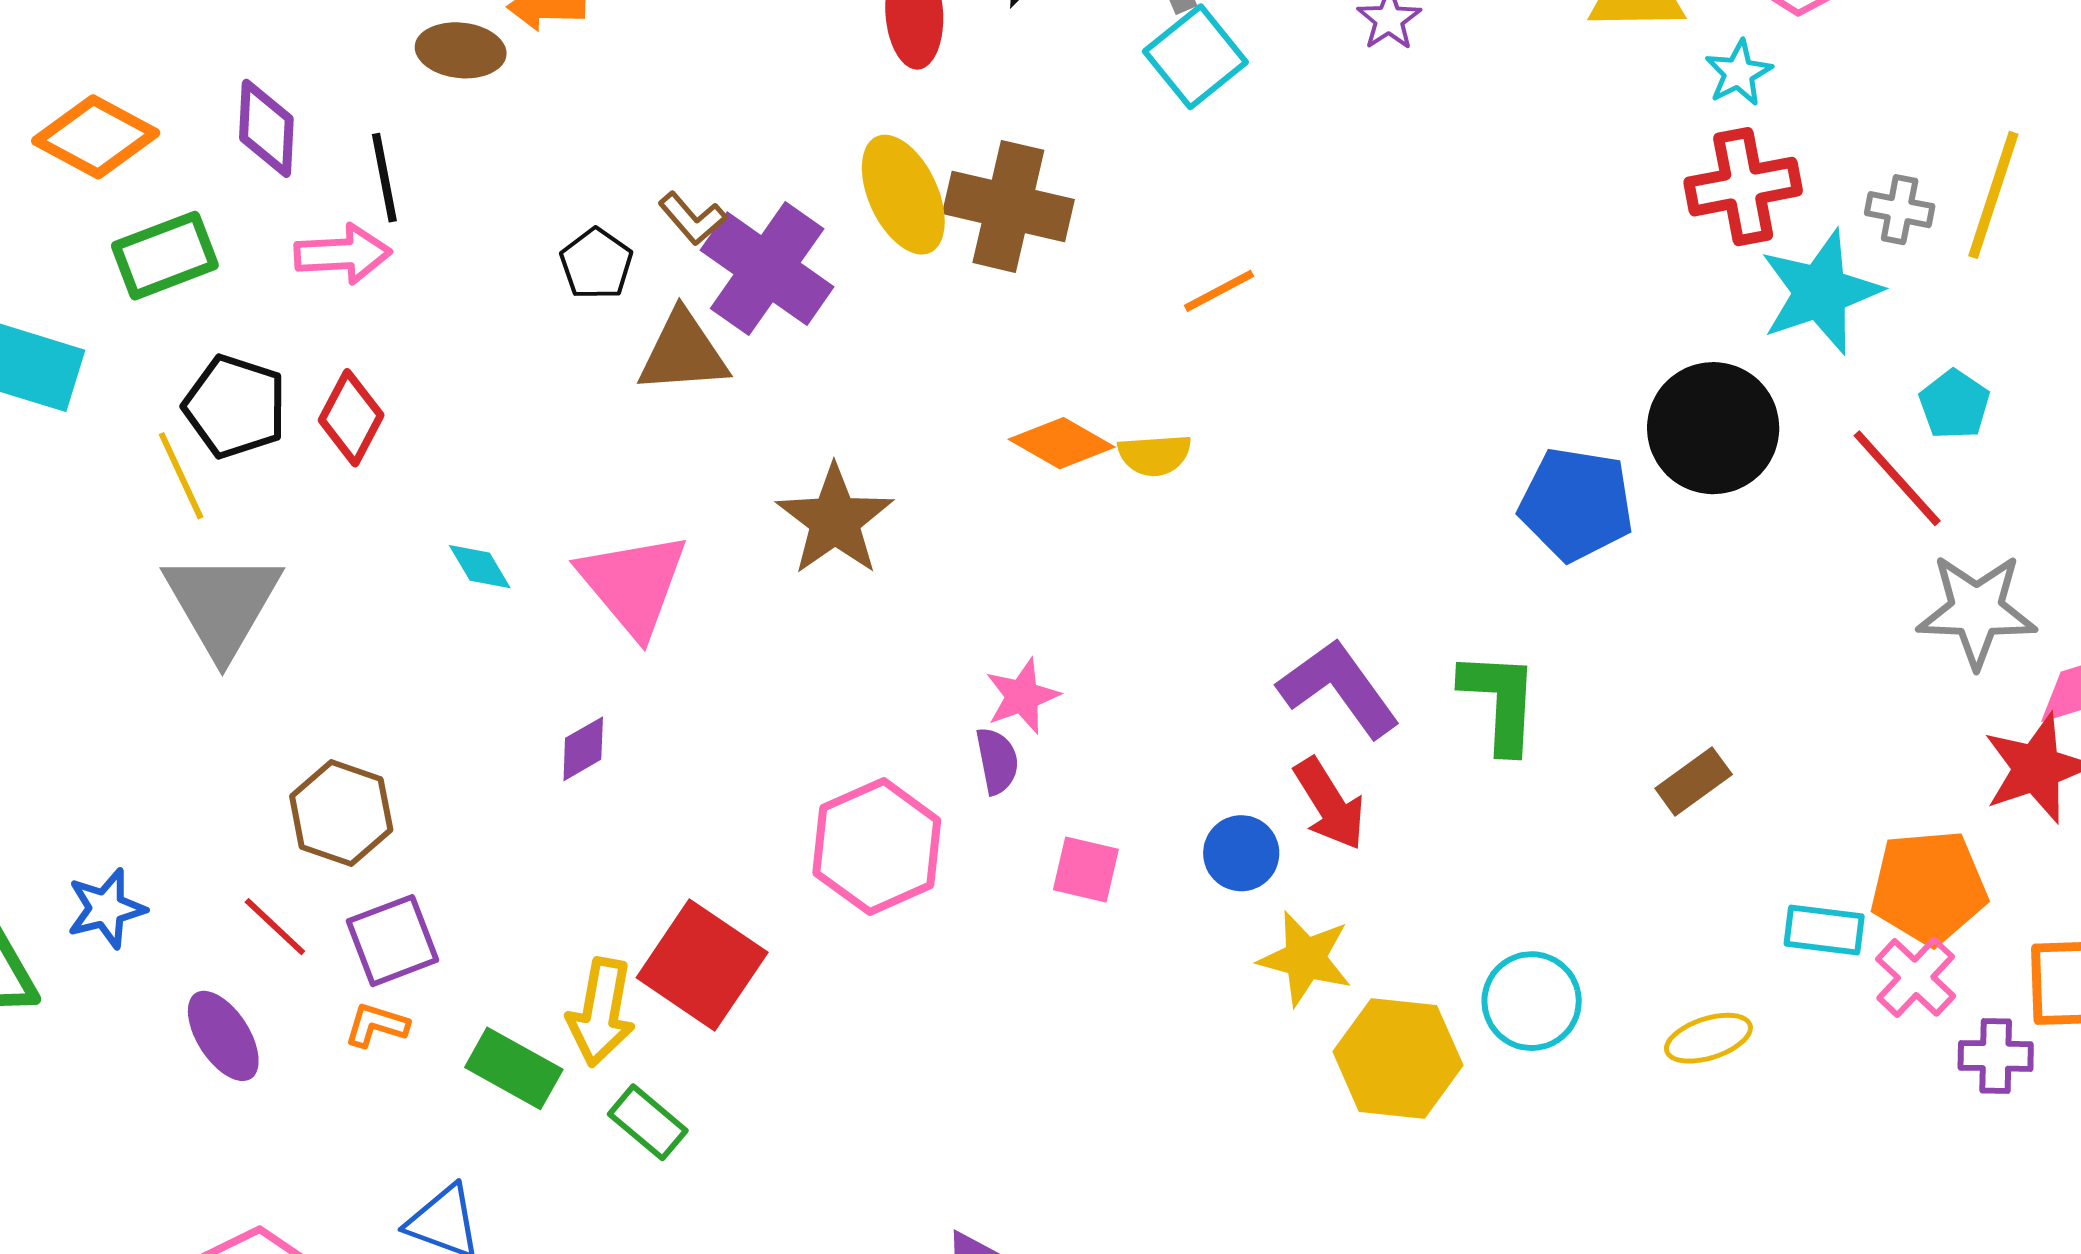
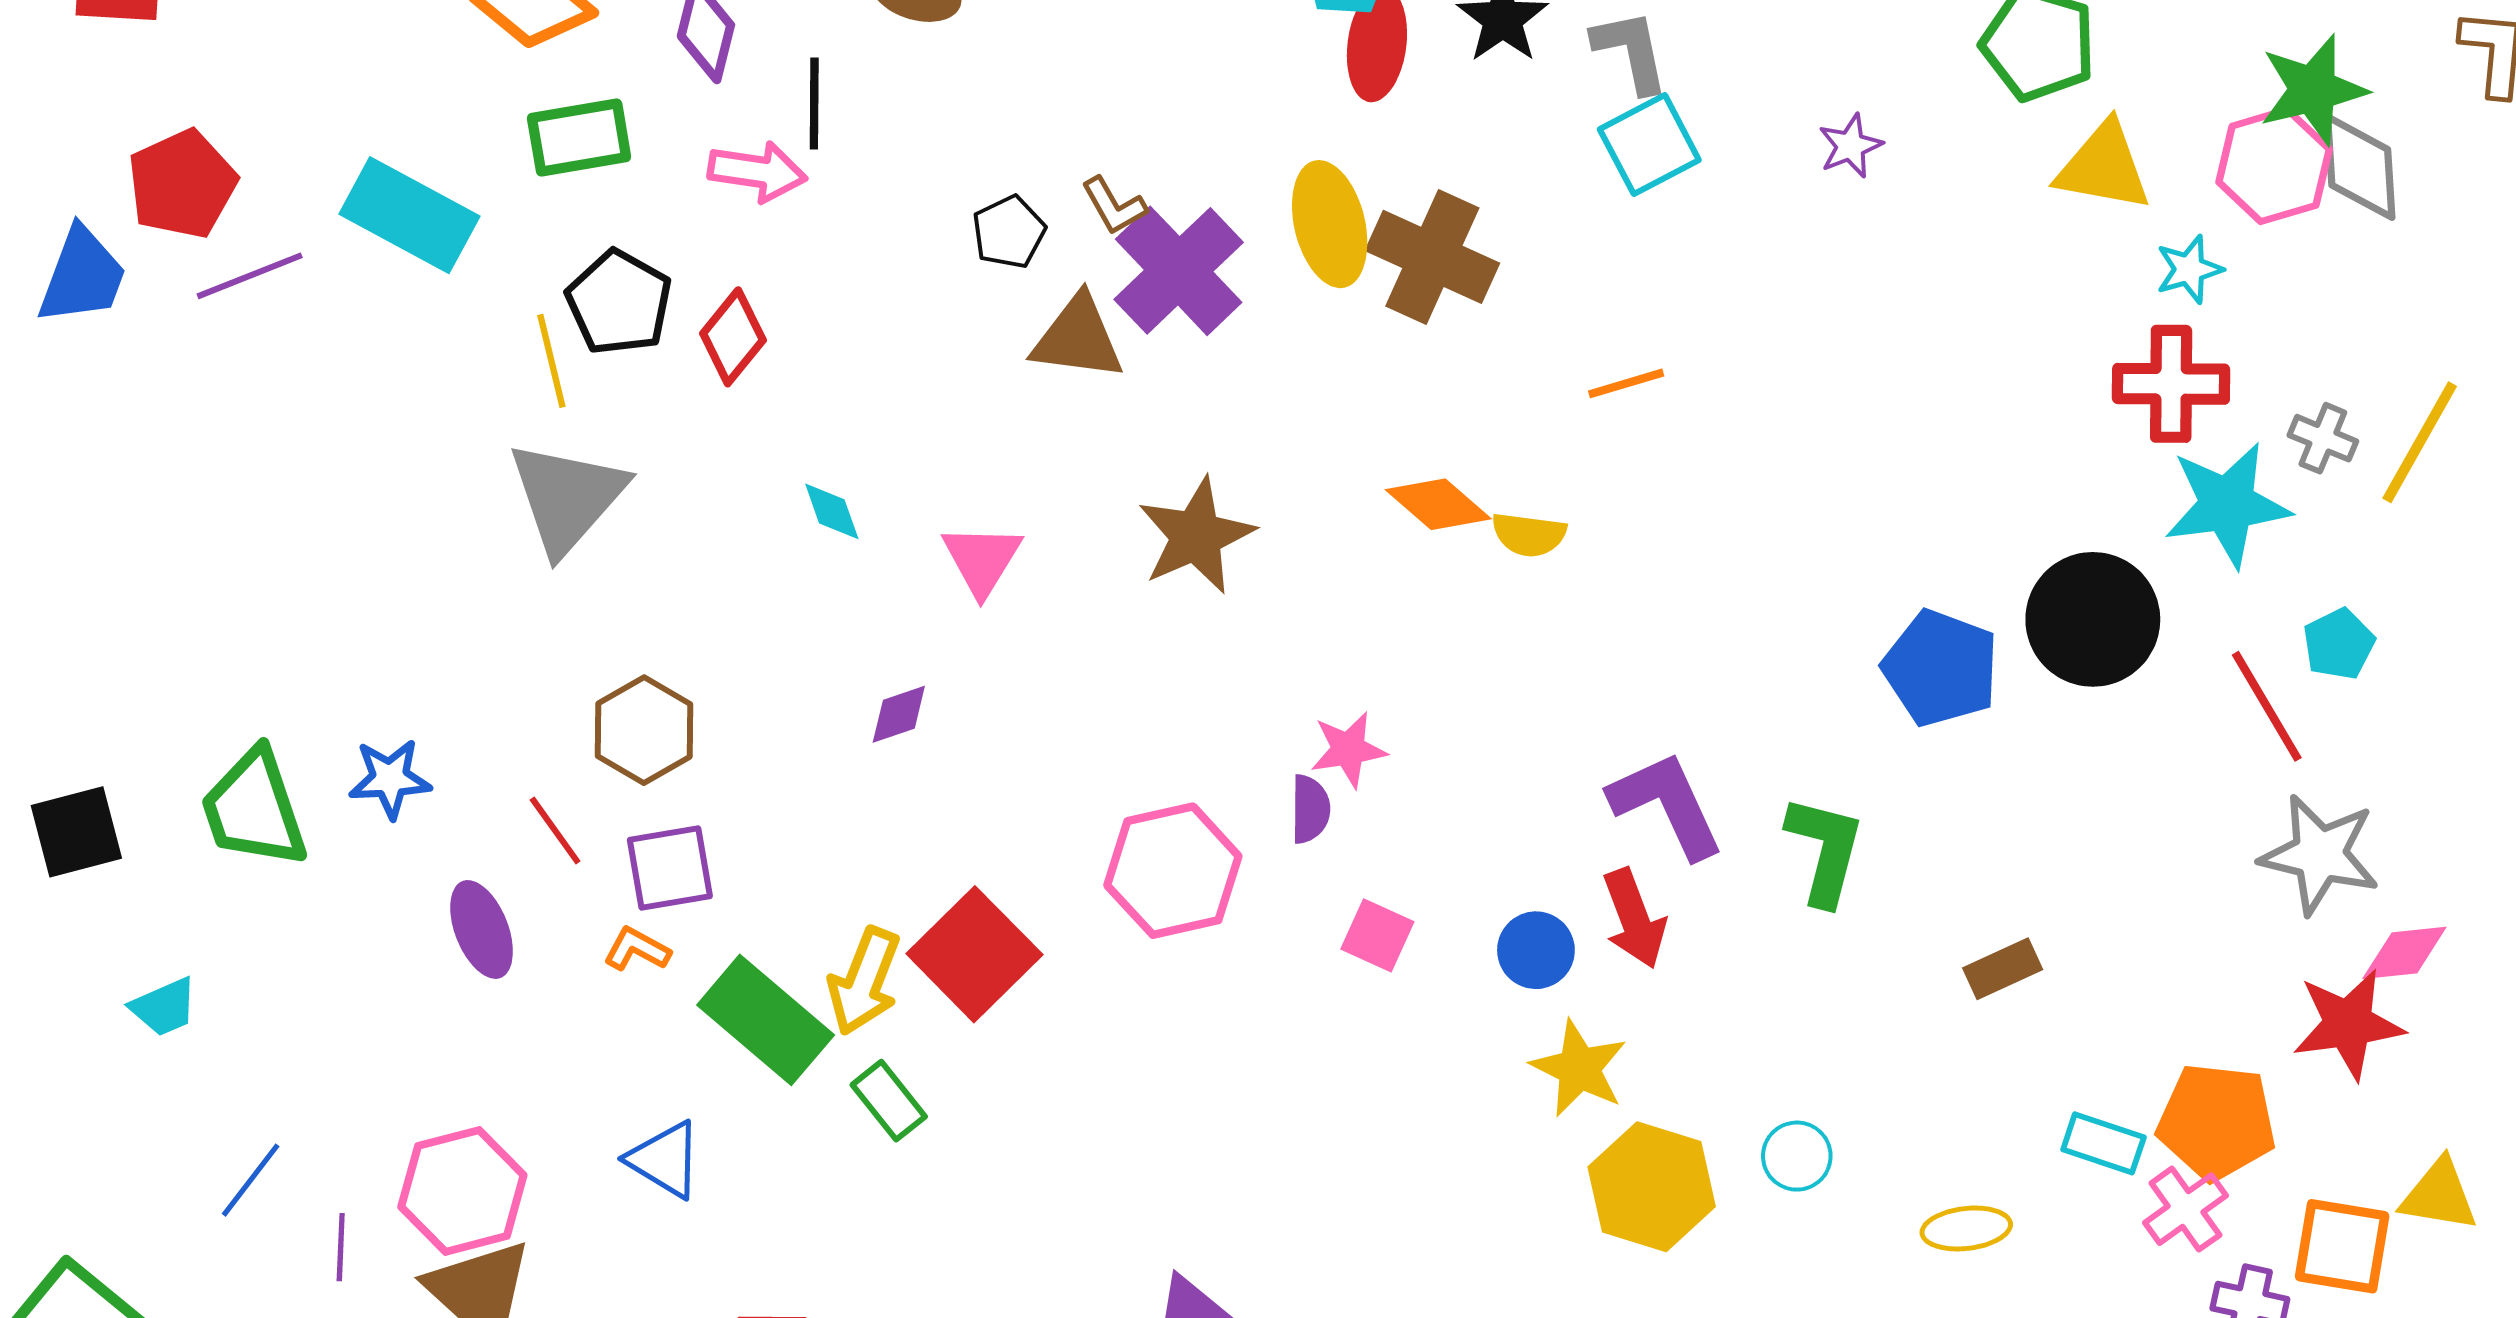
pink triangle: (633, 584) -> (982, 560), size x0.7
cyan circle: (1532, 1001) -> (1797, 1156), size x0.7
green rectangle: (514, 1068) -> (766, 1020), size x1.4

